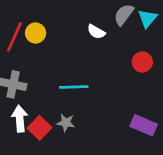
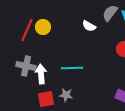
white arrow: (20, 119) -> (41, 74), moved
red square: (39, 128) -> (46, 99), turned 36

